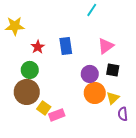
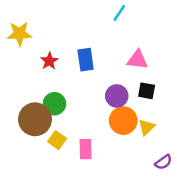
pink triangle: (106, 46) -> (137, 60), turned 42
green circle: (30, 70) -> (54, 104), moved
purple semicircle: (123, 114) -> (163, 162), moved, turned -120
pink rectangle: (57, 115) -> (86, 149), moved, turned -70

